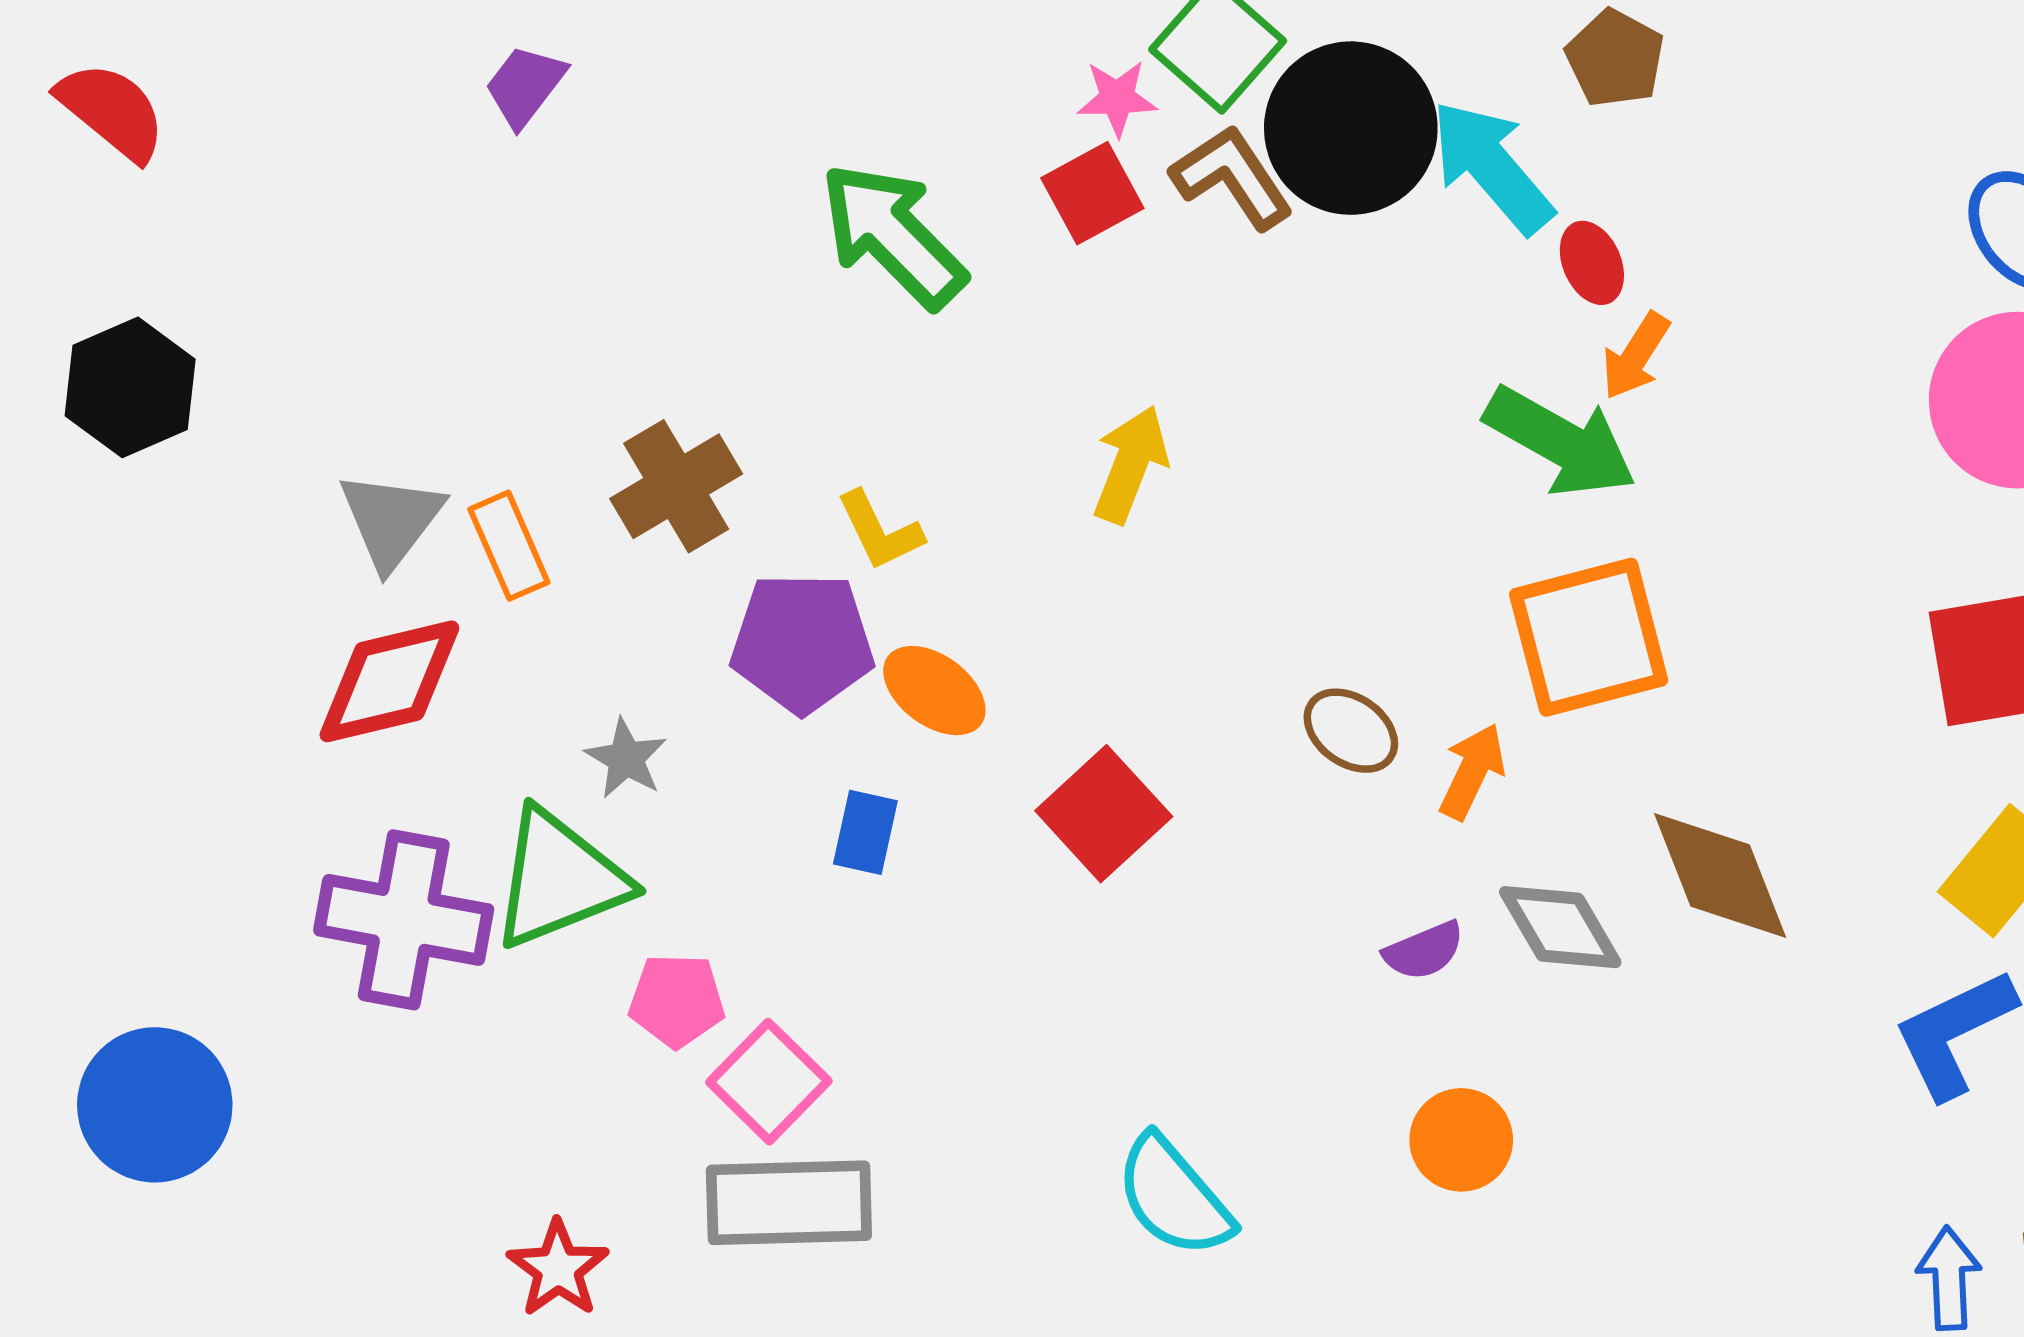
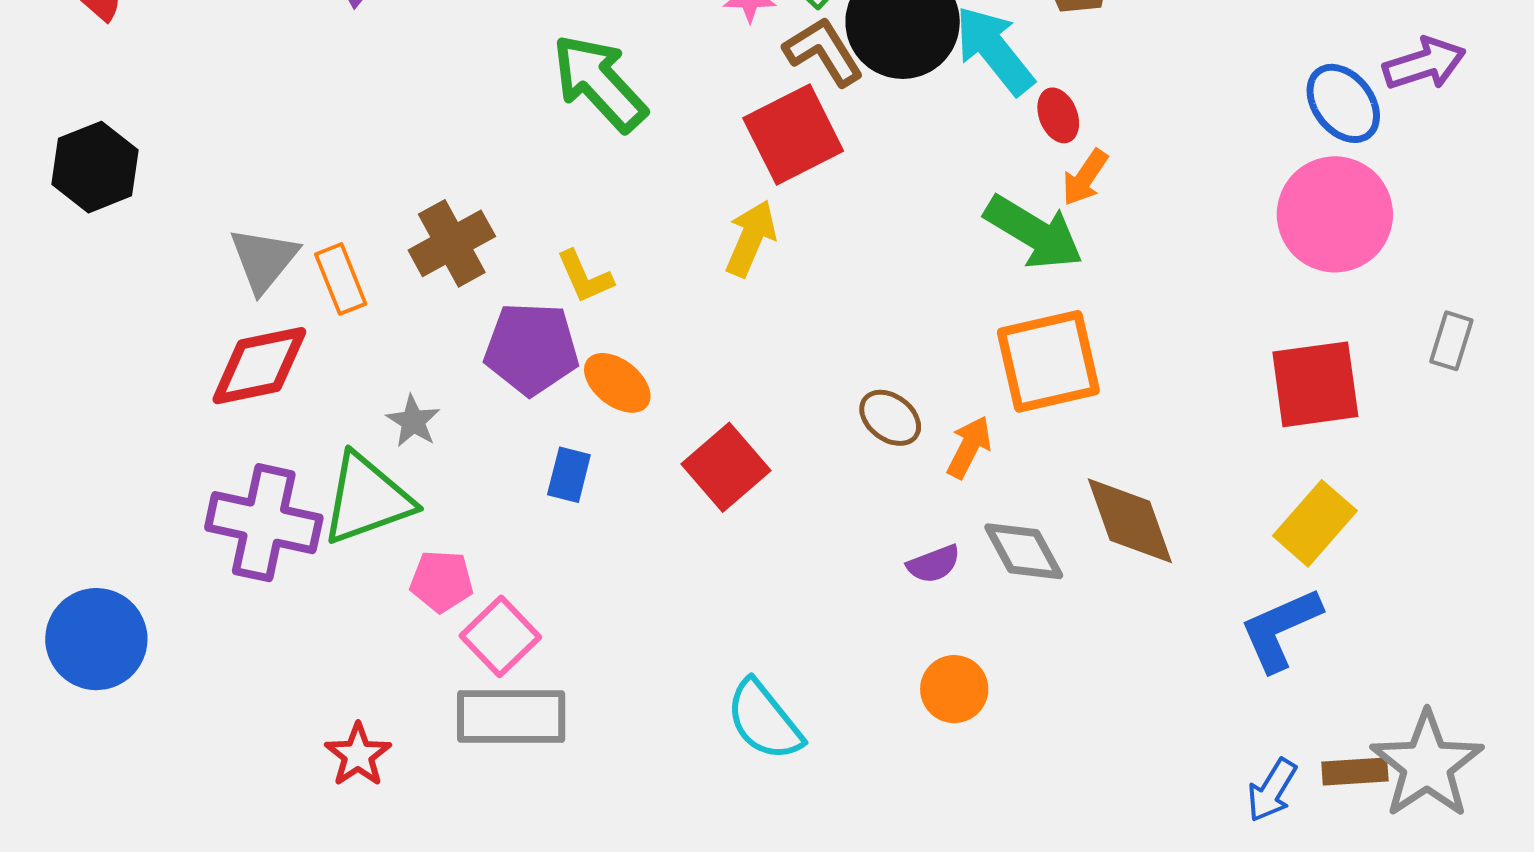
red square: (1092, 193) -> (793, 134), moved, size x1.5
blue arrow: (1949, 1278) -> (1272, 790), turned -148

